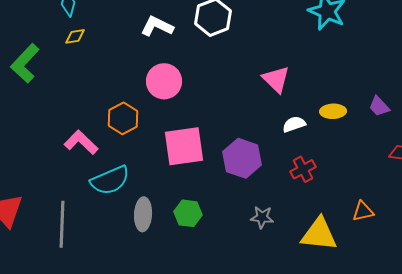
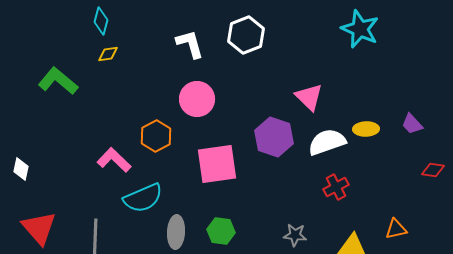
white L-shape: (157, 26) -> (190, 44), turned 48
green L-shape: (25, 63) -> (58, 81), turned 87
white semicircle: (294, 124) -> (327, 142), size x1.6
purple hexagon: (242, 158) -> (274, 137), moved

